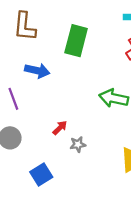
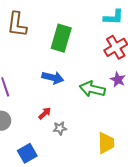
blue arrow: (37, 71) -> (53, 78), moved

